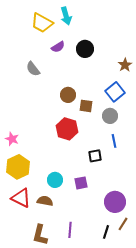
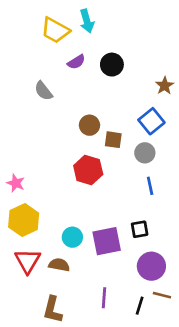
black square: (95, 156) -> (140, 229), moved
purple square: (81, 183) -> (107, 241), size x1.6
red triangle: (21, 198) -> (28, 261), turned 35
brown line: (123, 224) -> (162, 295), turned 72
purple line: (70, 230) -> (104, 298), moved

